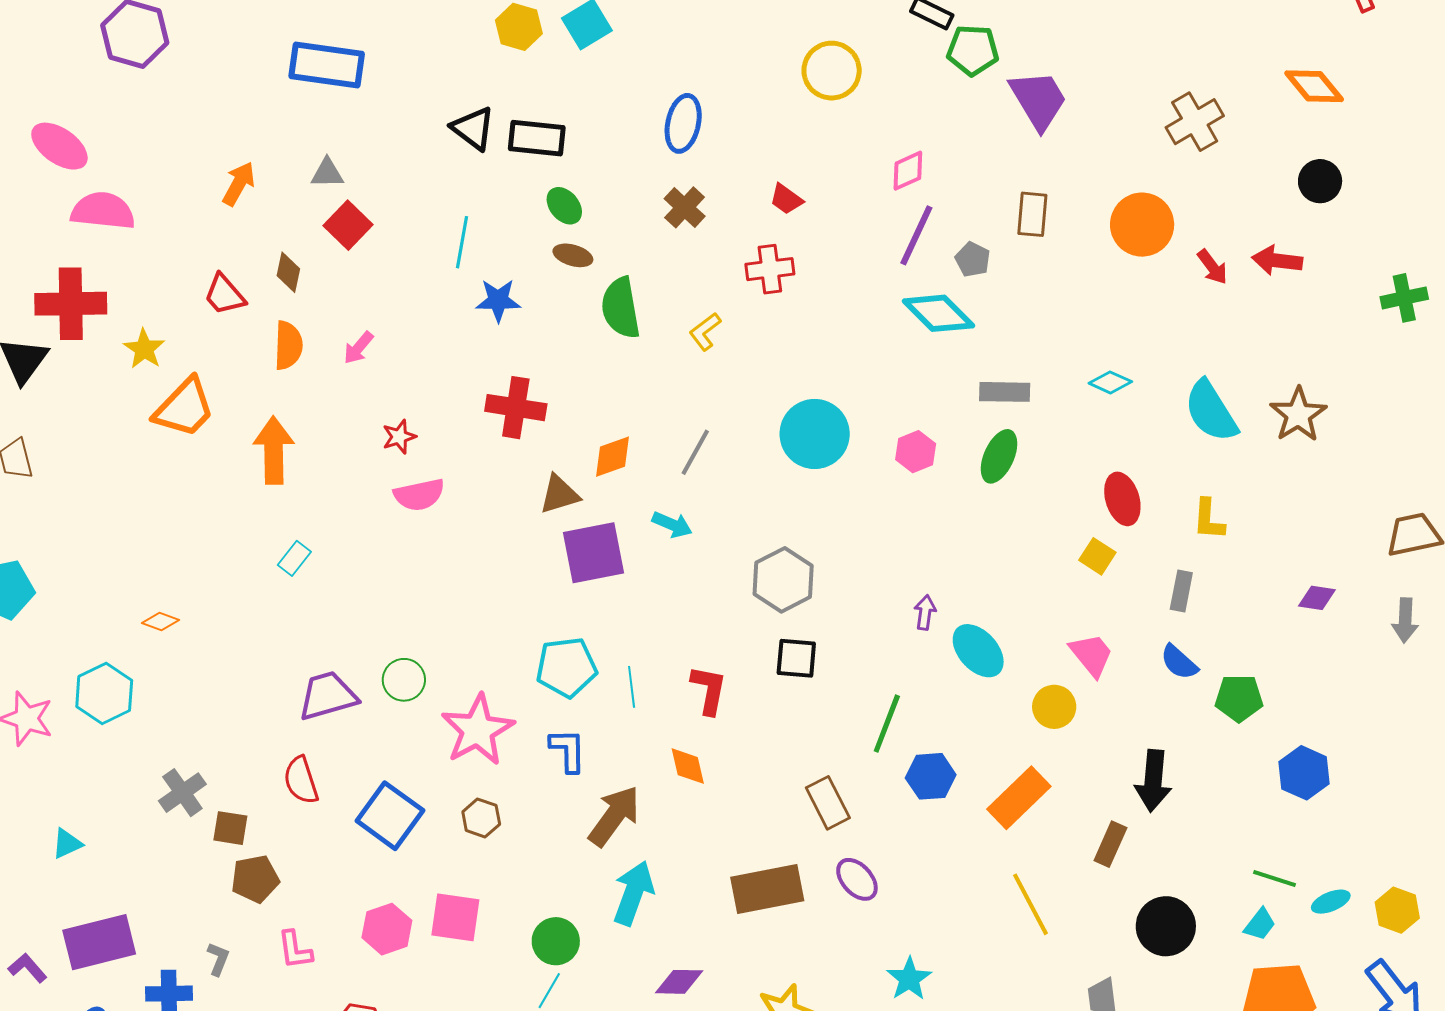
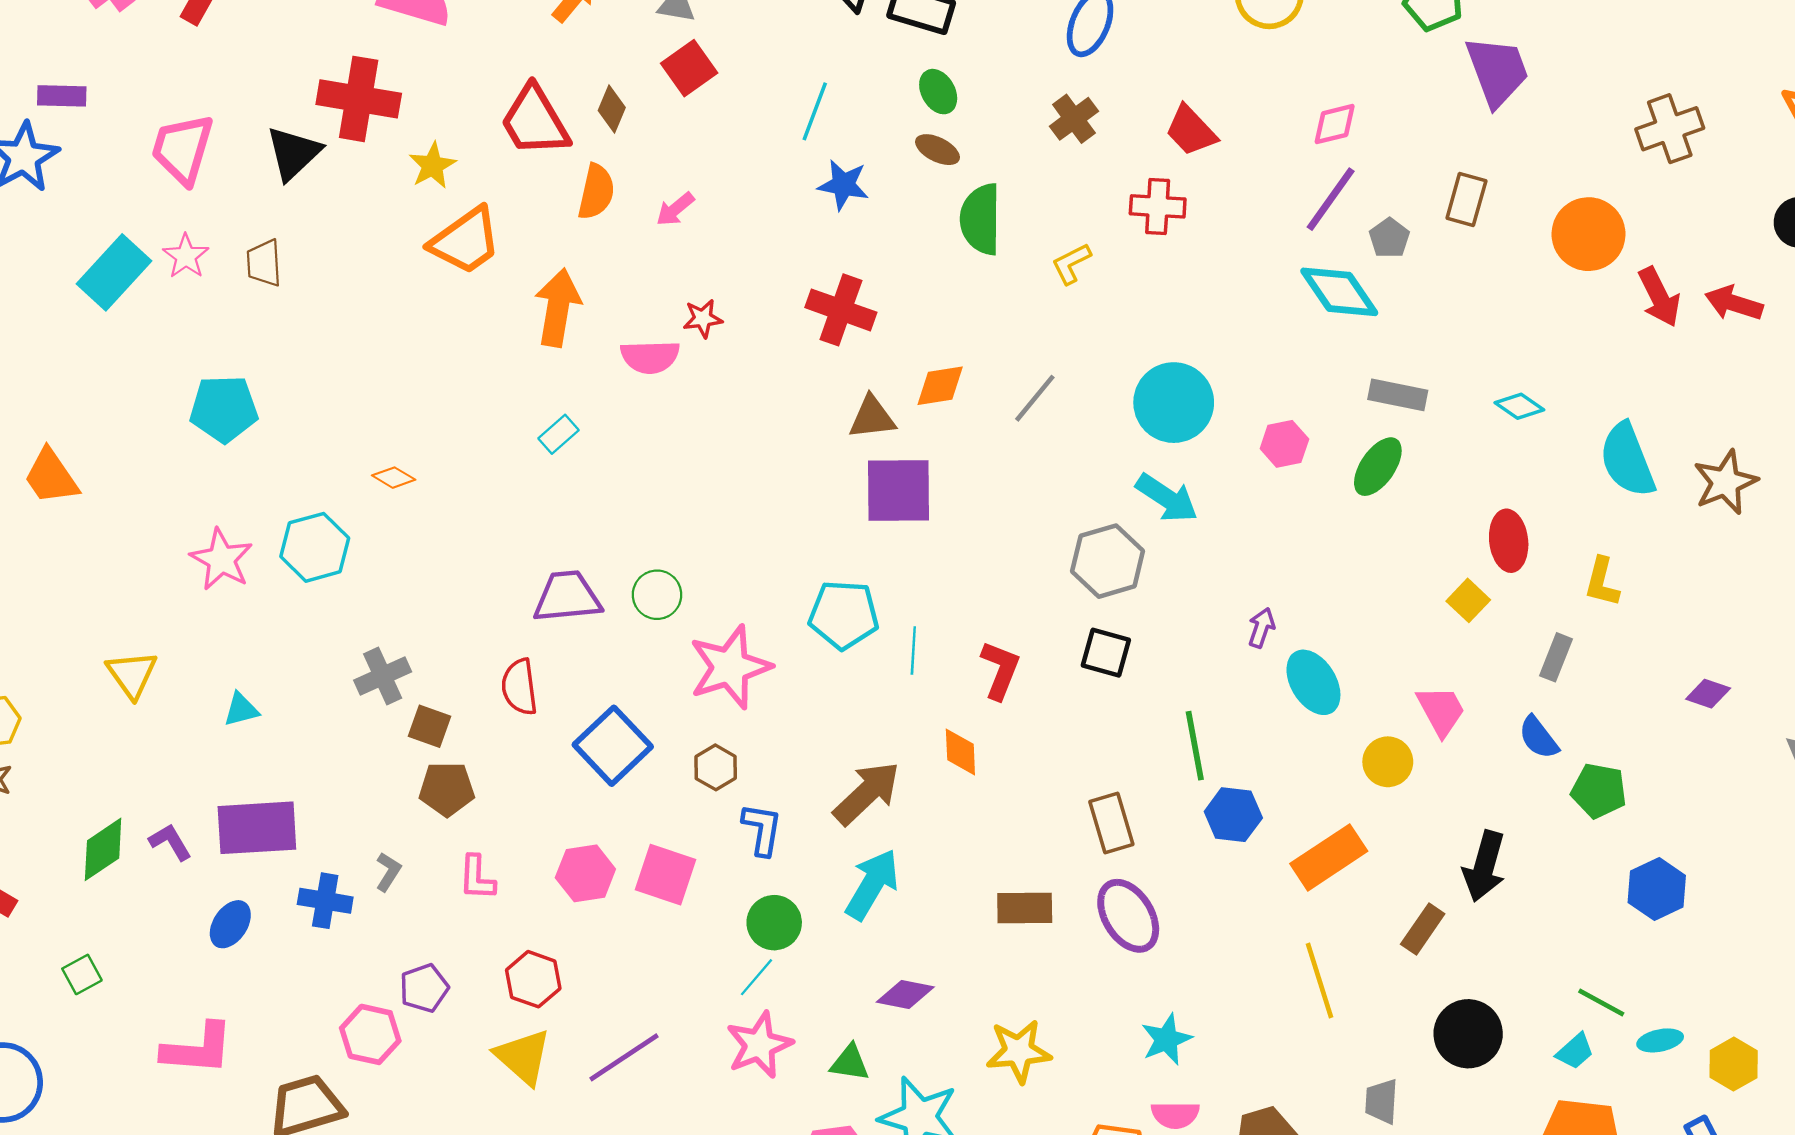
red trapezoid: (786, 199) -> (1191, 131), size x1.4
red arrow: (1212, 267) -> (1659, 297), size x1.4
red trapezoid: (224, 295) -> (535, 121), size x1.5
pink semicircle: (419, 495) -> (650, 357), moved
cyan arrow: (672, 525) -> (1167, 498), moved, size x1.4
green line: (887, 724) -> (1195, 746), turned -42
blue L-shape: (568, 750) -> (762, 829), moved
purple ellipse: (857, 879) -> (1128, 916), size x1.4
brown rectangle: (767, 889) -> (1025, 908), size x0.7

